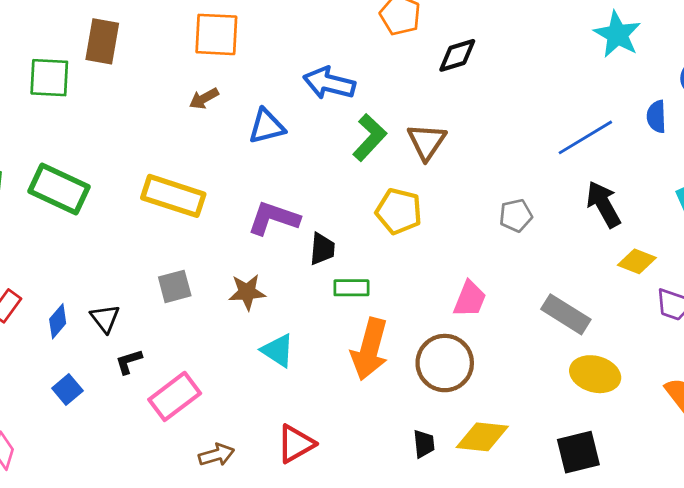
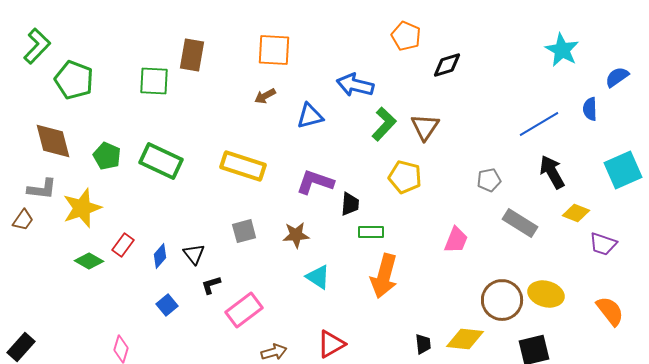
gray rectangle: (566, 314) -> (520, 223), moved
brown circle: (445, 363) -> (502, 300), moved

